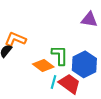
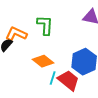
green L-shape: (60, 55) -> (45, 25), moved

